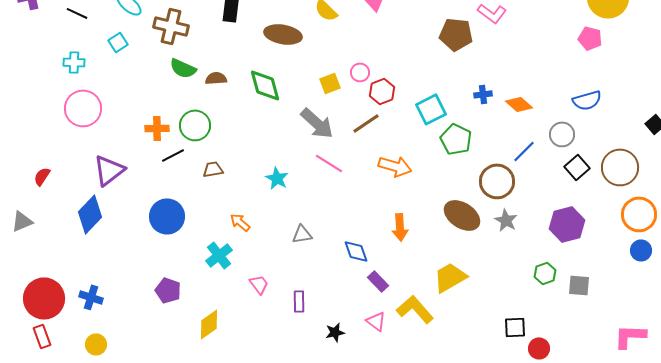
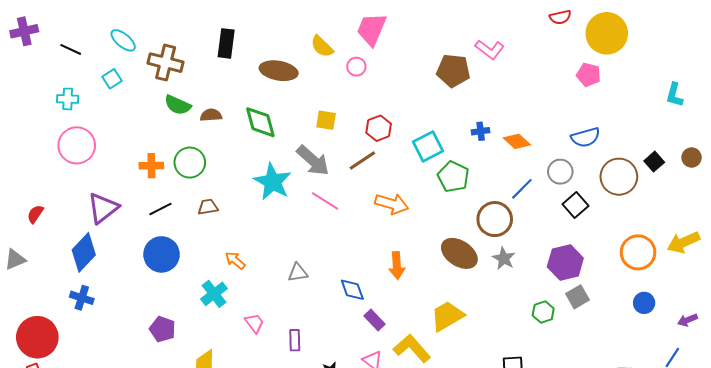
pink circle: (360, 72) -> (356, 67), moved
yellow square: (330, 83) -> (326, 120), turned 30
black line: (173, 155) -> (160, 209), moved
brown circle: (620, 167) -> (619, 177), moved
cyan star: (277, 178) -> (273, 182), moved, size x1.6
blue circle: (641, 250) -> (644, 303), moved
gray square: (579, 285) -> (577, 297), moved, turned -35
blue cross: (91, 297) -> (82, 298), moved

